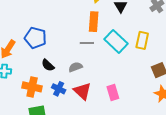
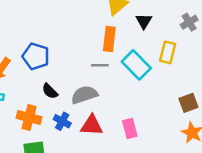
yellow rectangle: (142, 40) -> (168, 52), moved
gray semicircle: (75, 67) -> (84, 95), size x1.5
red triangle: (82, 91) -> (92, 125), turned -42

